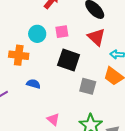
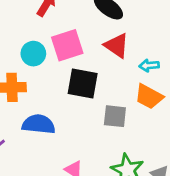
pink square: (62, 32) -> (67, 45), size x1.6
blue semicircle: (33, 84) -> (39, 124), size x1.6

